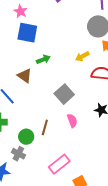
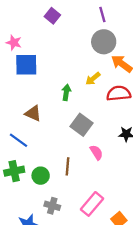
green arrow: (43, 59) -> (66, 92), moved, turned -48
green circle: (26, 137) -> (41, 176), moved
gray cross: (18, 154) -> (52, 206), moved

